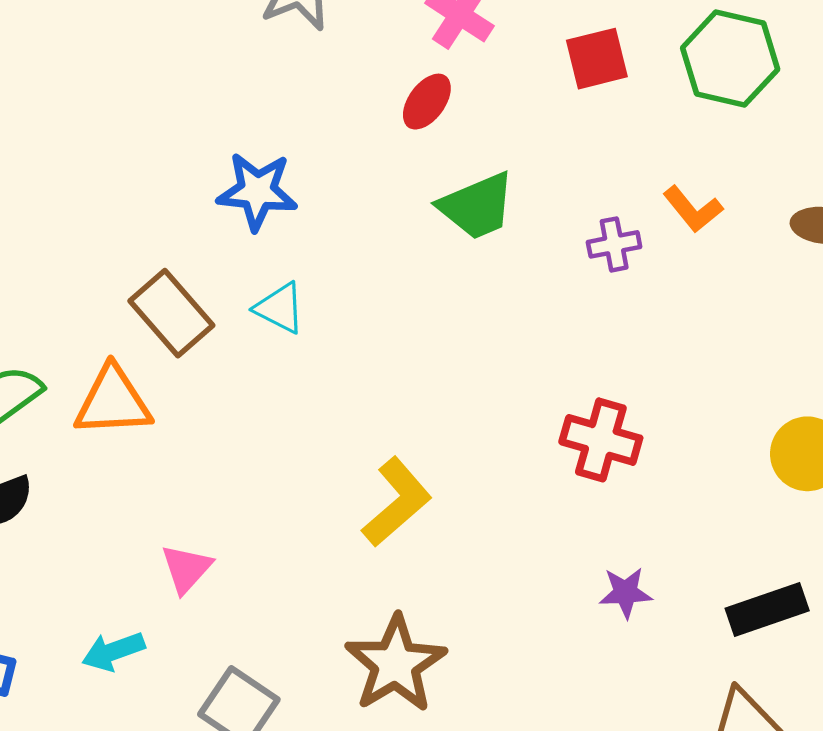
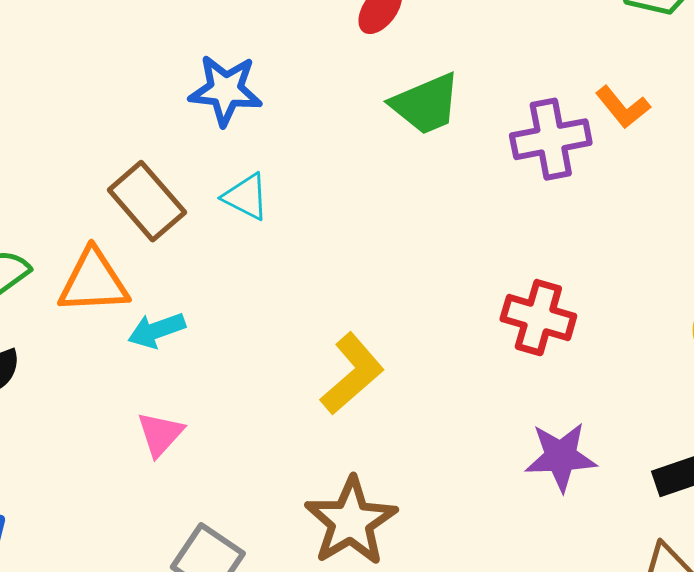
purple cross: (614, 244) -> (551, 139), size x1.6
purple star: (626, 593) -> (561, 457), size x1.5
cyan arrow: (113, 651) -> (157, 330), moved

